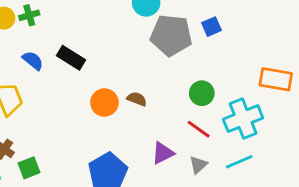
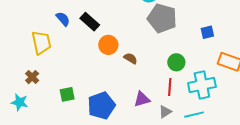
blue square: (212, 27) -> (207, 32), moved
orange circle: (104, 103) -> (108, 45), moved
red line: (199, 129) -> (170, 87), turned 48
green square: (29, 168) -> (67, 94), moved

